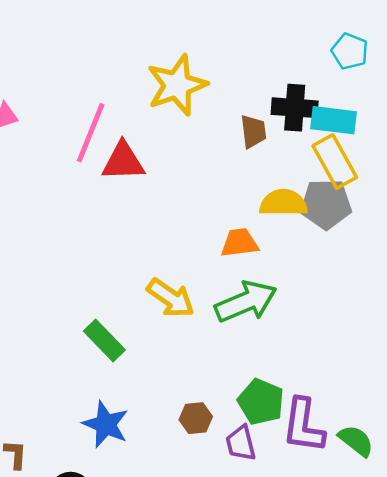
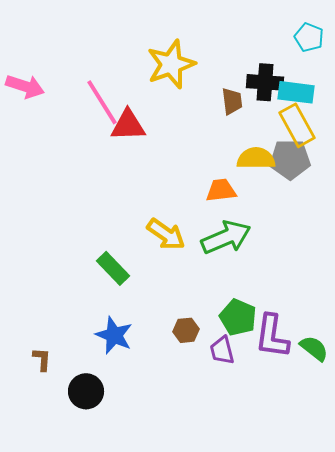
pink line: (91, 133) -> (102, 102), turned -54

